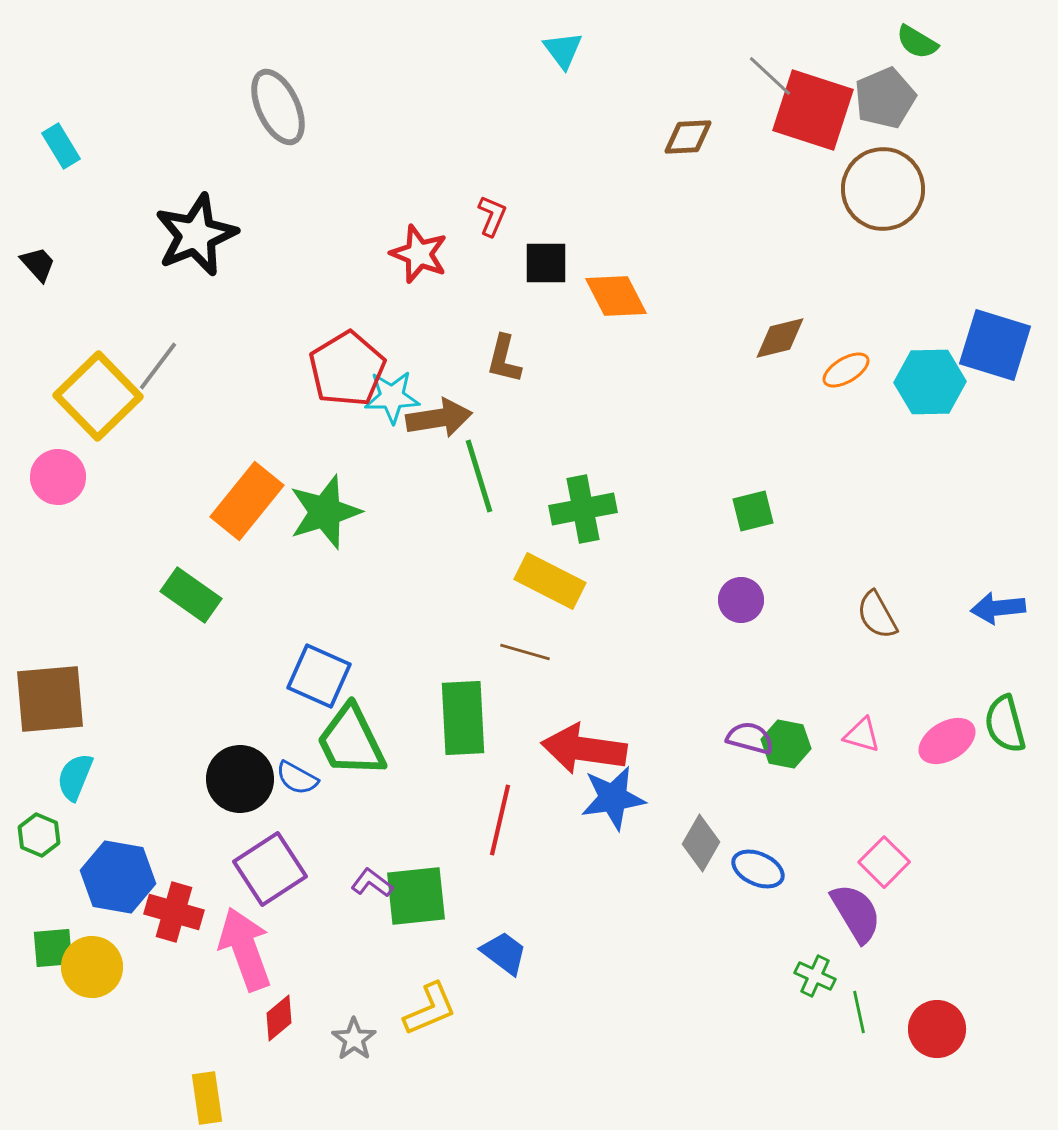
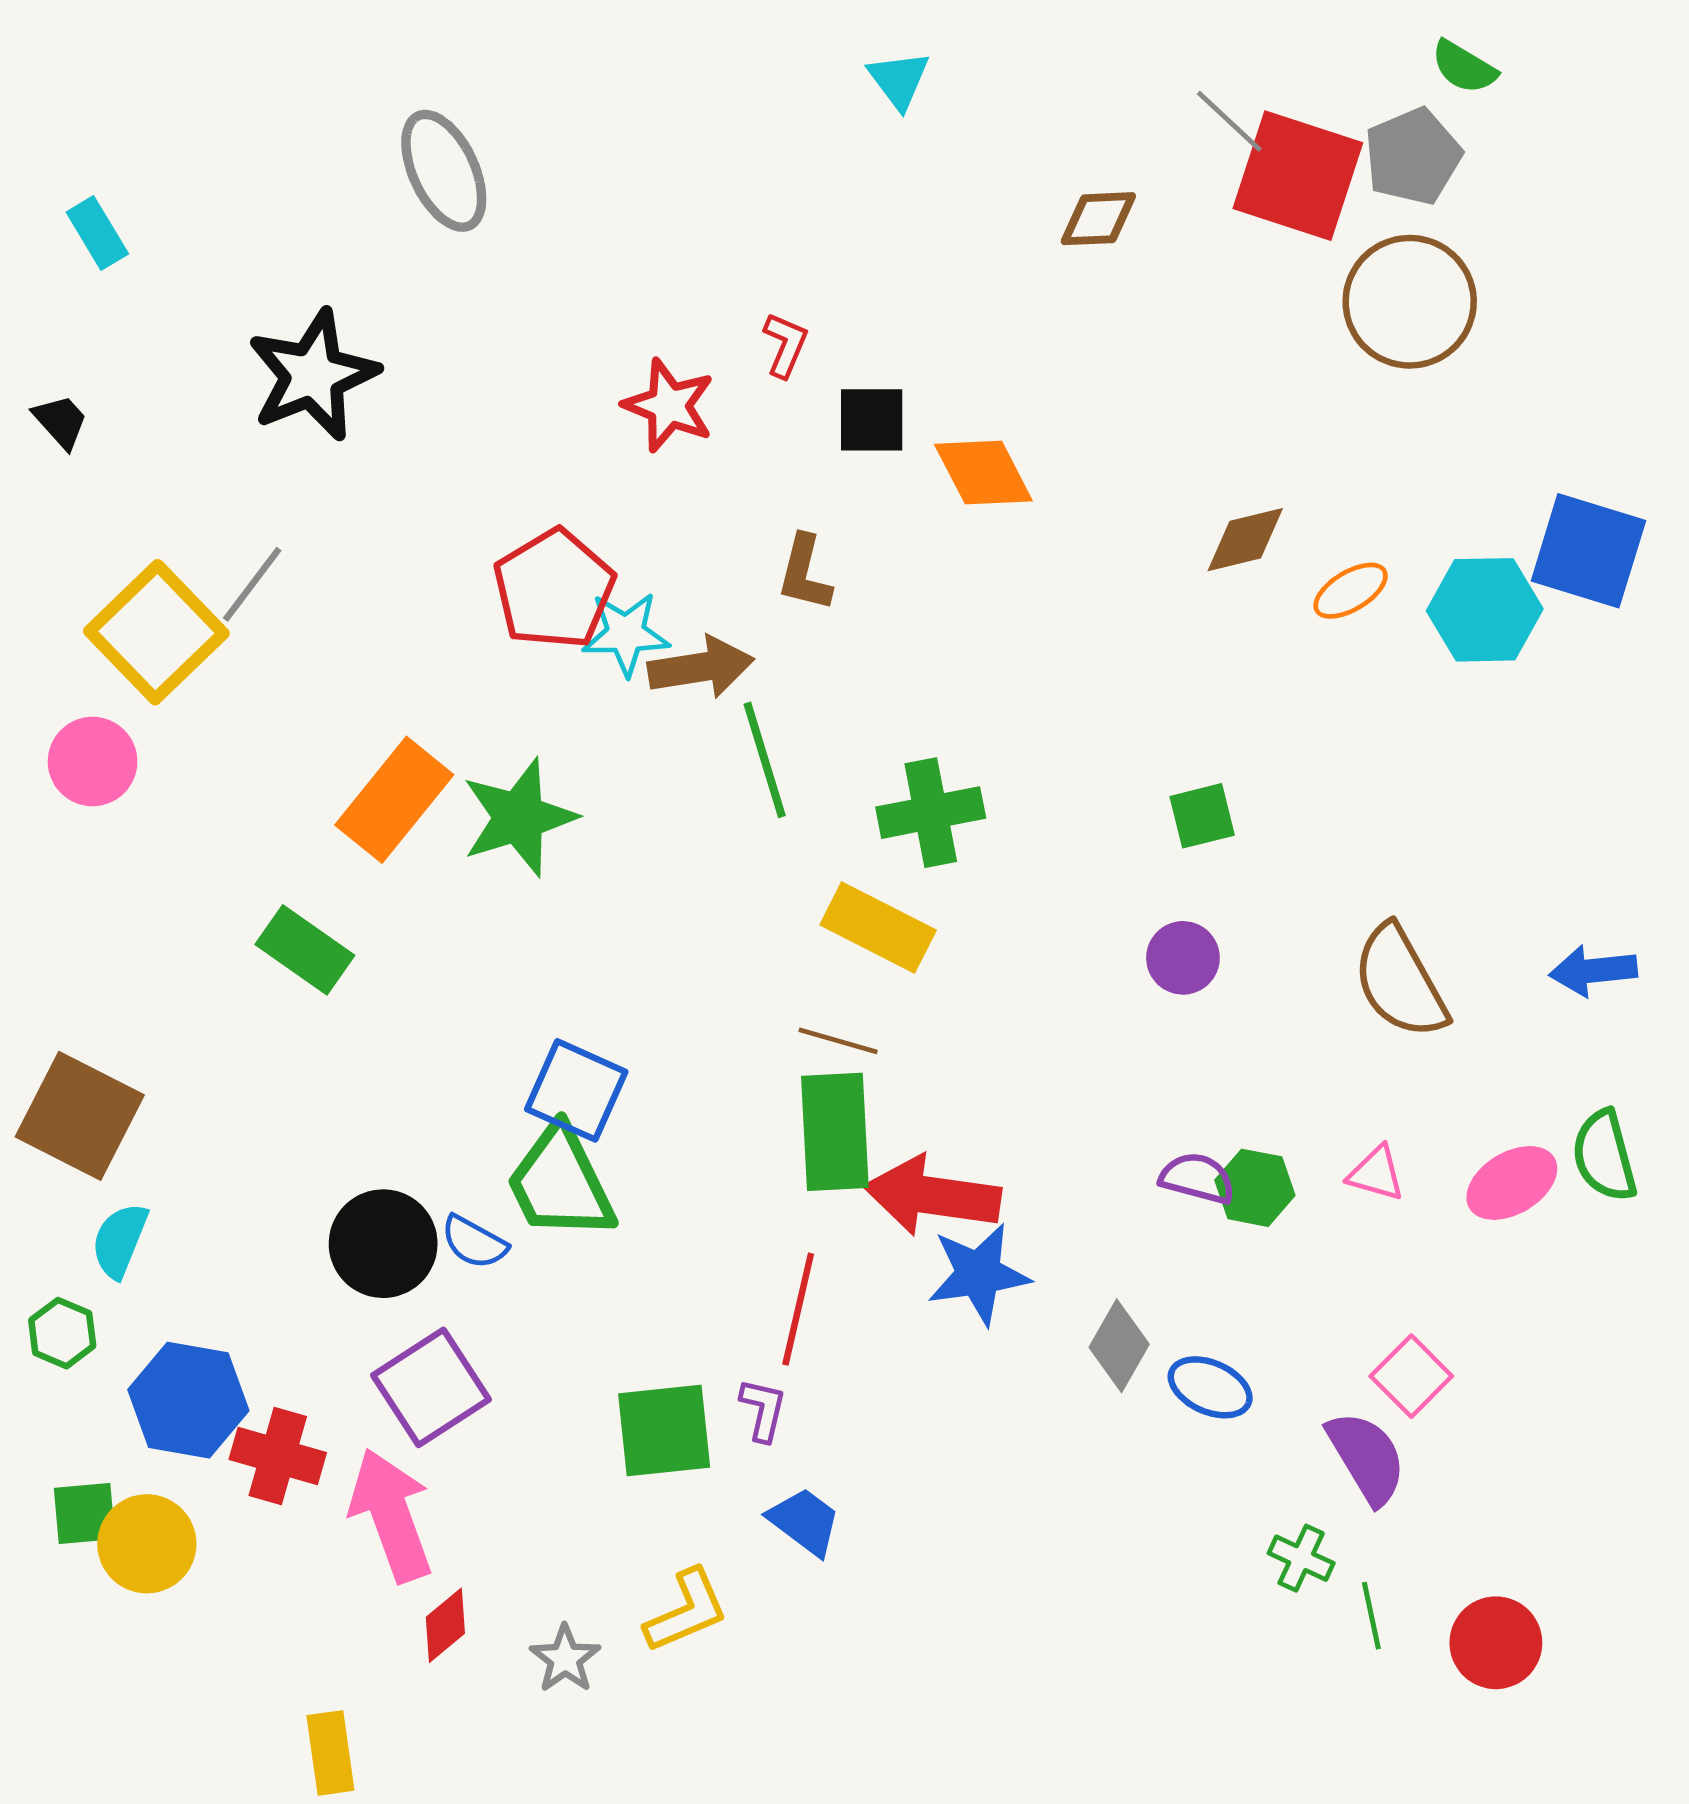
brown semicircle: (877, 615) -> (1400, 982), size x1.5
blue square: (319, 676) -> (576, 1090), moved
brown square: (50, 699) -> (80, 1116), turned 32
green rectangle: (463, 718) -> (835, 1132), moved
purple L-shape: (372, 883) -> (763, 1410), moved, turned 66

